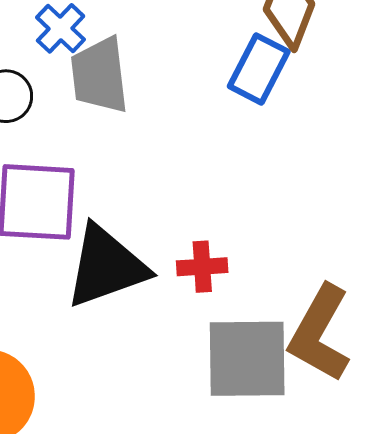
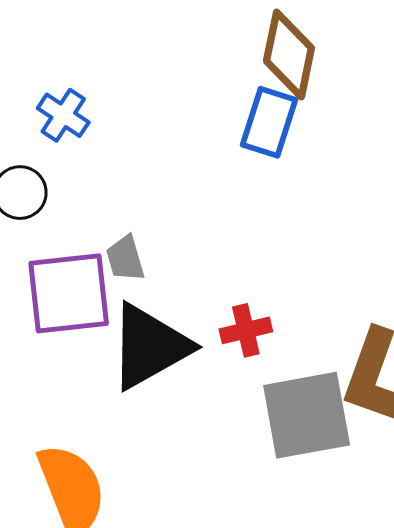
gray trapezoid: (99, 75) -> (125, 258), moved, size x0.6

